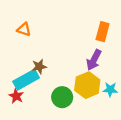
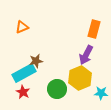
orange triangle: (24, 29) -> (22, 27), turned -40
cyan star: (110, 90) -> (101, 93), moved
red star: (16, 96) -> (23, 92), moved

